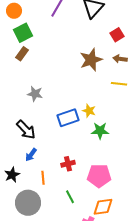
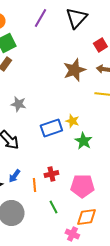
green star: (100, 131) -> (83, 141), turned 30
blue arrow: (31, 155) -> (14, 176), moved
orange line: (43, 178) -> (34, 185), moved

